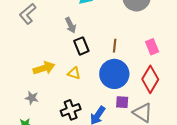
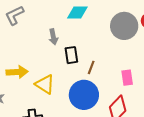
black rectangle: (81, 46) -> (71, 55), moved
yellow triangle: (74, 73) -> (45, 84), size x1.5

